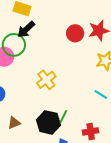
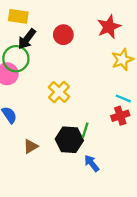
red circle: (75, 33) -> (63, 35), moved
red cross: (91, 131) -> (120, 116), moved

